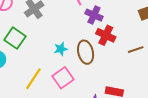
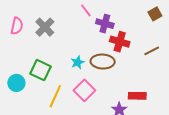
green square: (15, 38) -> (41, 70), moved
brown ellipse: (86, 52) -> (103, 62), turned -65

